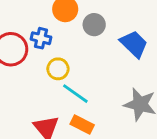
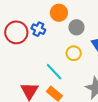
yellow circle: (58, 69) -> (74, 53), moved

